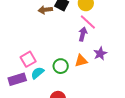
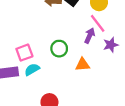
purple star: (100, 54) -> (111, 45), moved
green circle: (61, 66) -> (59, 49), moved

